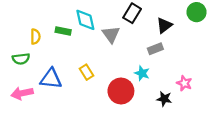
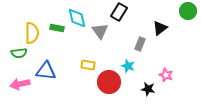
green circle: (196, 12) -> (188, 11), moved
black triangle: (164, 25) -> (160, 28), moved
yellow semicircle: (35, 37) -> (32, 33), size x1.5
gray rectangle: (155, 49) -> (140, 44), turned -48
yellow rectangle: (87, 72) -> (88, 65), moved, turned -48

